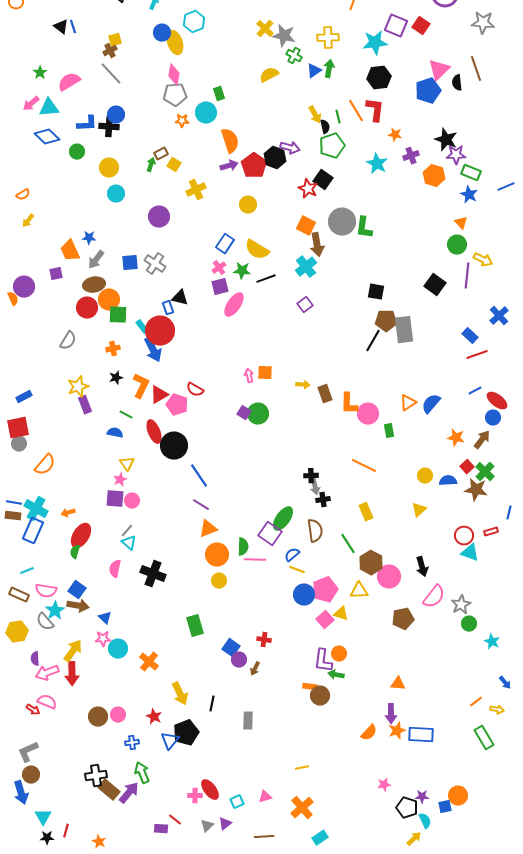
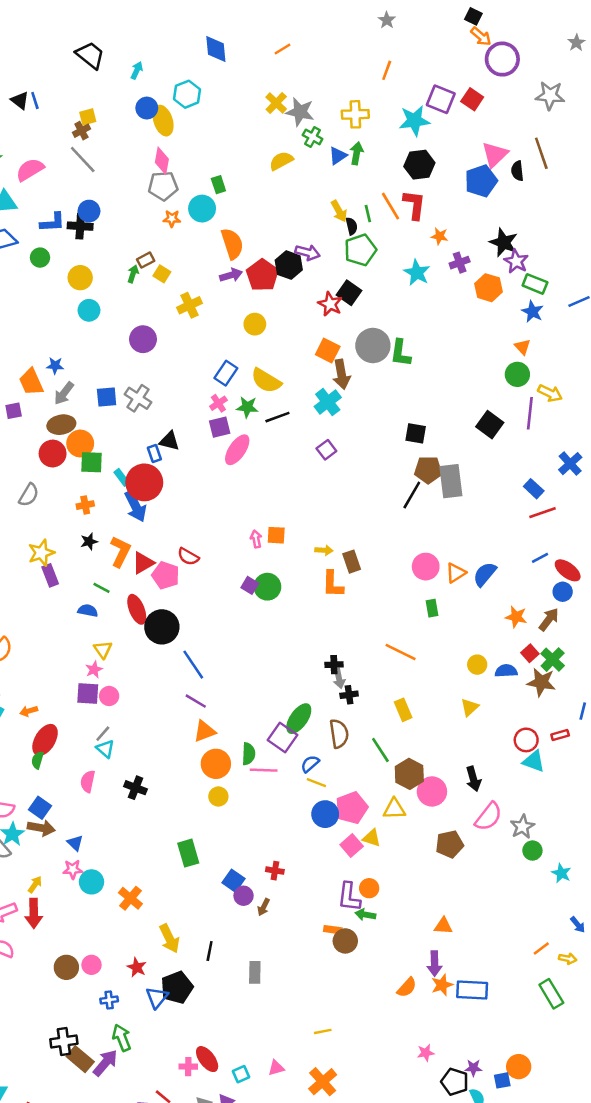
purple star: (456, 155) -> (516, 261), turned 30
orange L-shape: (349, 404) -> (333, 584), moved
pink circle: (368, 414) -> (426, 567), moved
black cross: (153, 574) -> (135, 788), size x0.7
yellow arrow: (73, 651) -> (35, 884), size x0.6

